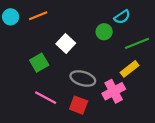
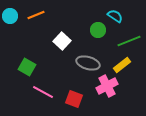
cyan semicircle: (122, 17) -> (115, 16), turned -112
green square: (39, 63) -> (27, 67), moved, turned -30
gray ellipse: (83, 79) -> (88, 63), moved

